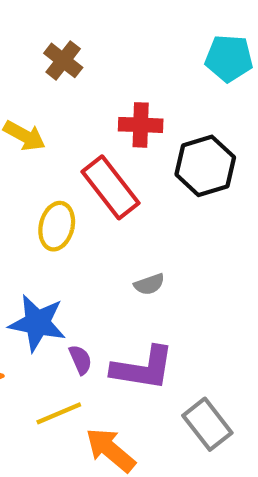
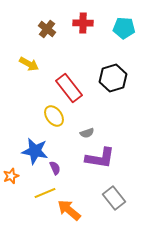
red cross: (141, 125) -> (83, 23), moved
yellow ellipse: (57, 226) -> (54, 116), moved, turned -50
purple L-shape: (143, 368) -> (100, 158), moved

